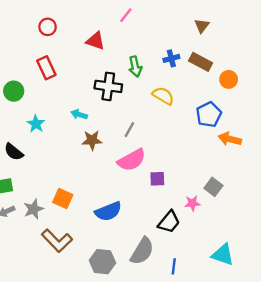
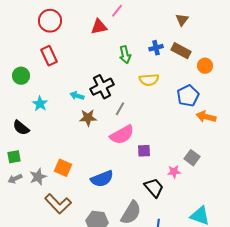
red circle: (48, 27) -> (50, 21), size x1.5
red triangle: (95, 41) -> (99, 27), moved, turned -30
black cross: (108, 86) -> (102, 87), moved, turned -35
yellow semicircle: (163, 96) -> (149, 80), turned 144
black trapezoid: (169, 222) -> (154, 188), turned -80

